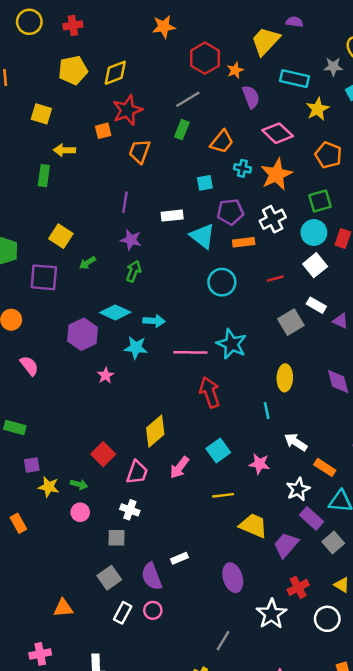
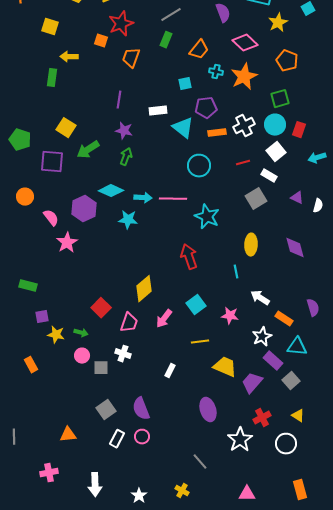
orange square: (103, 131) -> (101, 41), turned 32
white cross: (273, 219) -> (244, 126), moved
green arrow: (87, 263) -> (88, 150), size x1.6
white rectangle: (316, 305) -> (269, 176), moved
pink line: (190, 352) -> (173, 199), moved
pink semicircle: (29, 366) -> (51, 218), moved
pink star: (106, 375) -> (67, 243), moved, size x1.5
gray square: (116, 538) -> (101, 368), moved
white rectangle: (179, 558) -> (170, 371), moved, turned -40
gray line: (223, 641) -> (200, 462), turned -72

